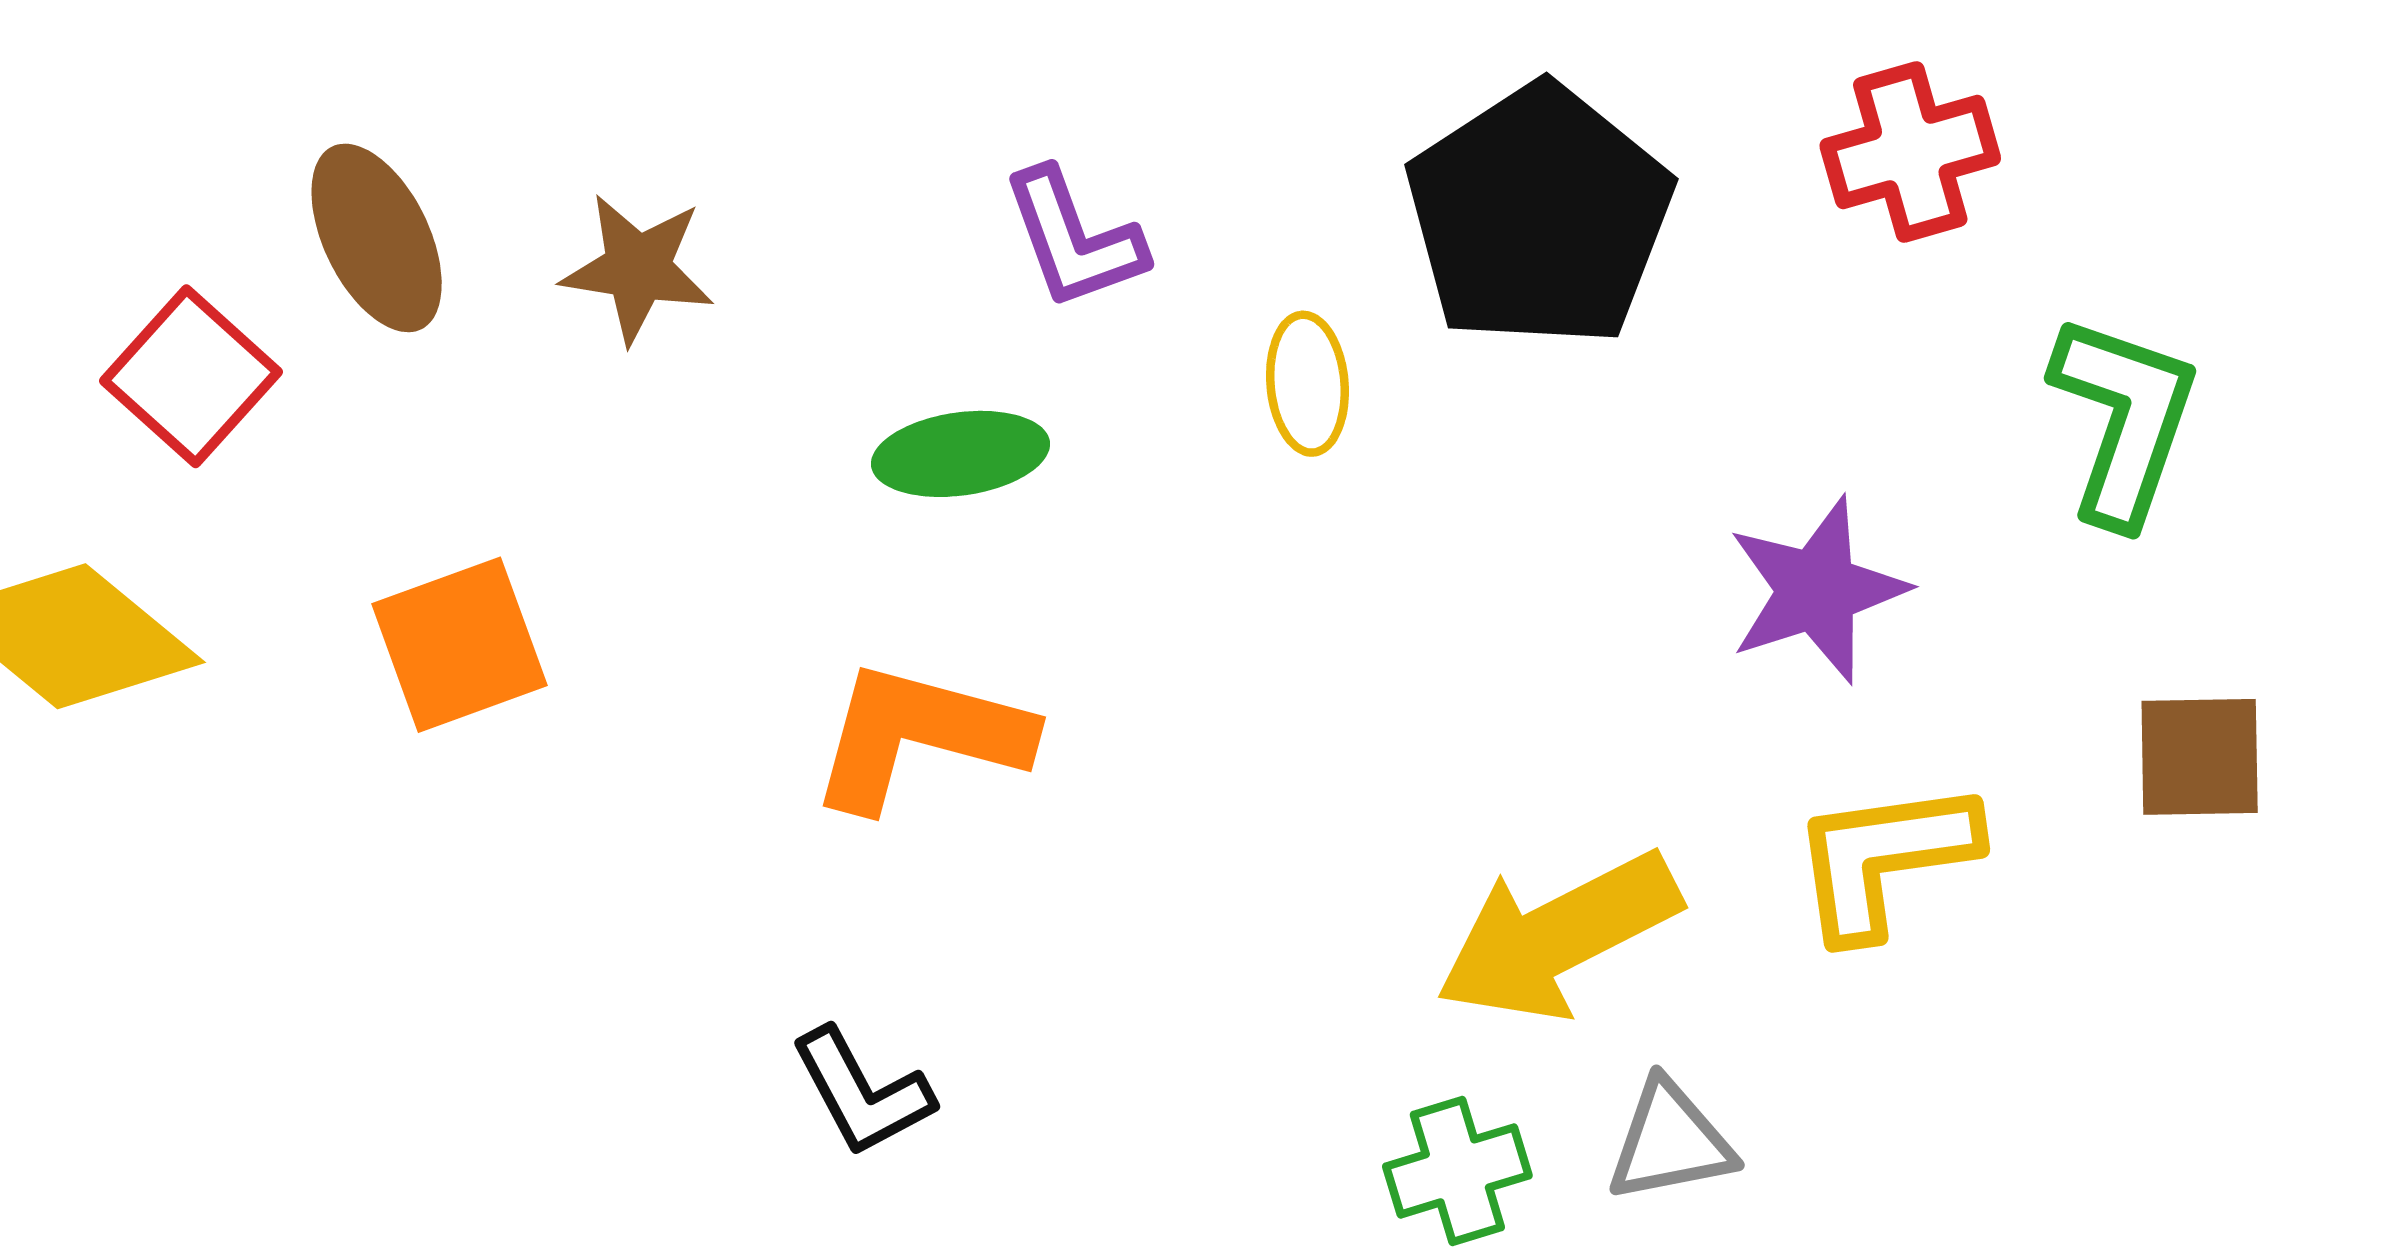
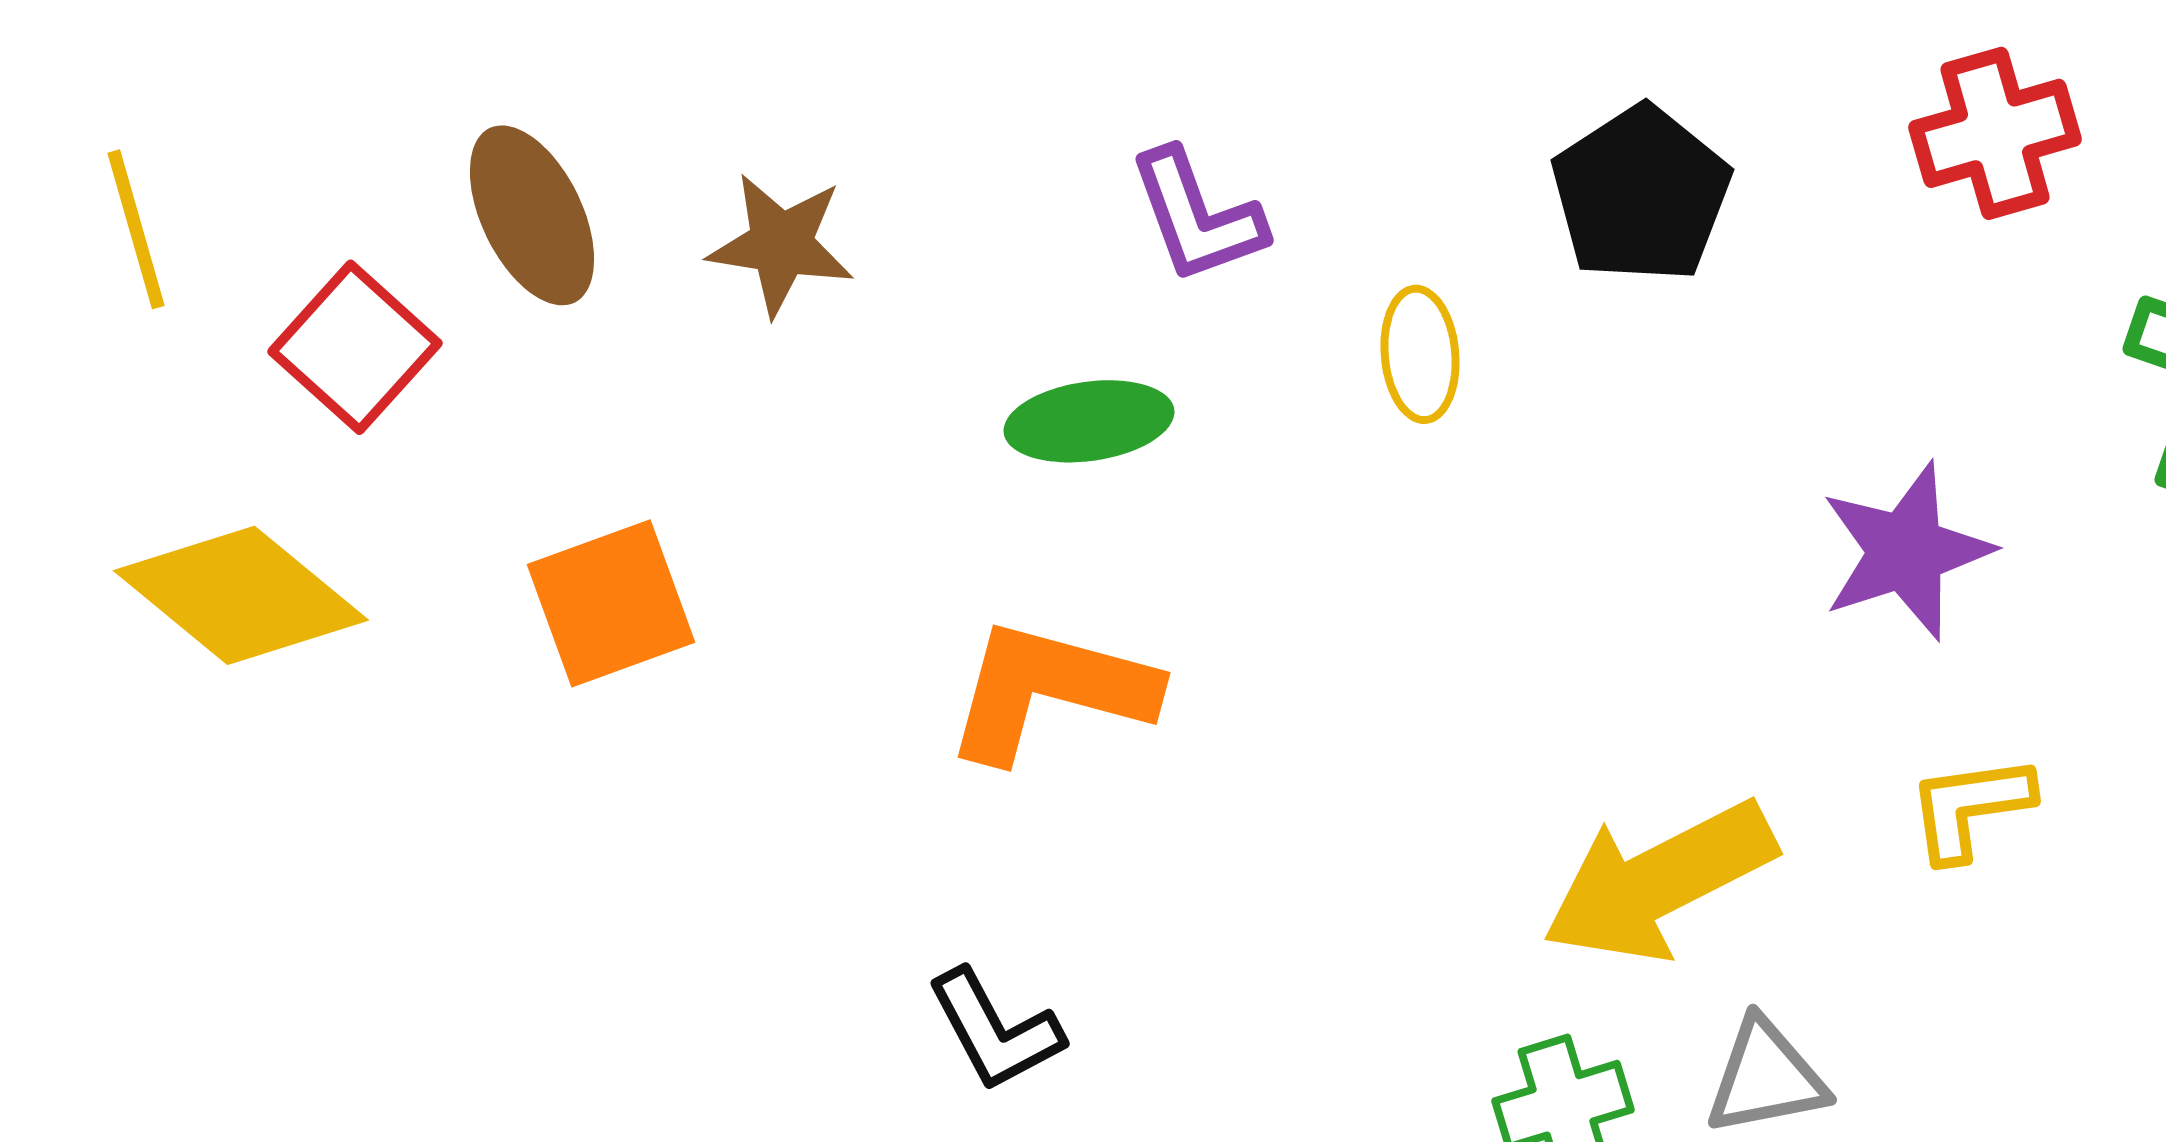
black pentagon: (1539, 216) -> (1641, 194), size x0.7
yellow L-shape: (1884, 859) -> (1970, 807), size x0.7

